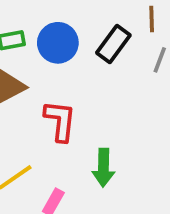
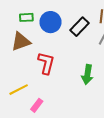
green arrow: (103, 168) -> (87, 75), moved

